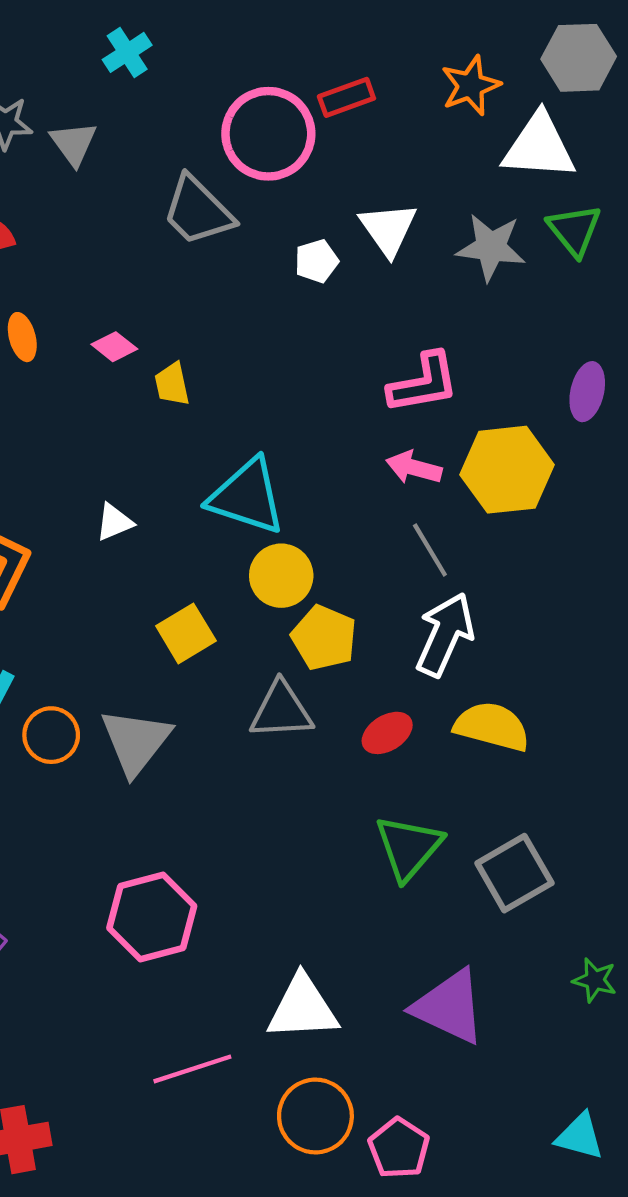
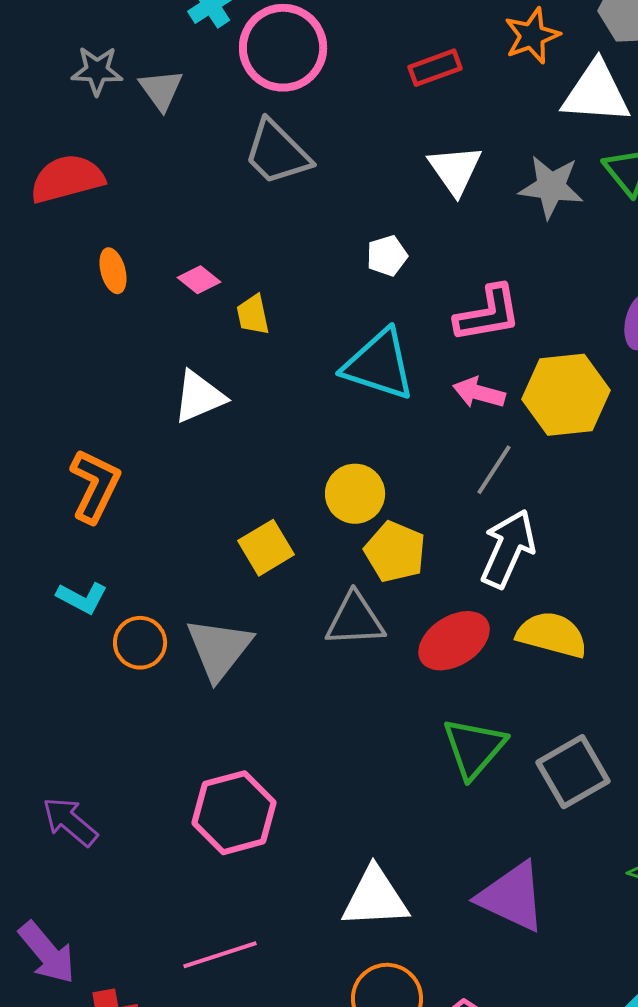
red rectangle: (346, 97) -> (435, 68), moved
pink circle: (268, 134) -> (283, 48), moved
white pentagon: (317, 261) -> (387, 256), moved
cyan triangle: (247, 496) -> (379, 365), moved
white triangle: (114, 522) -> (199, 397), moved, size x1.5
gray line: (430, 550) -> (494, 470), turned 64
red ellipse: (387, 733) -> (454, 641), size x1.5
pink line: (192, 1069) -> (220, 955), moved

